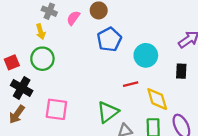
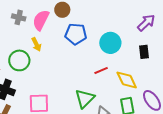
pink semicircle: (73, 18) -> (41, 20), size x1.5
yellow arrow: (41, 32) -> (36, 44), moved
blue pentagon: (109, 39) -> (76, 34), turned -30

